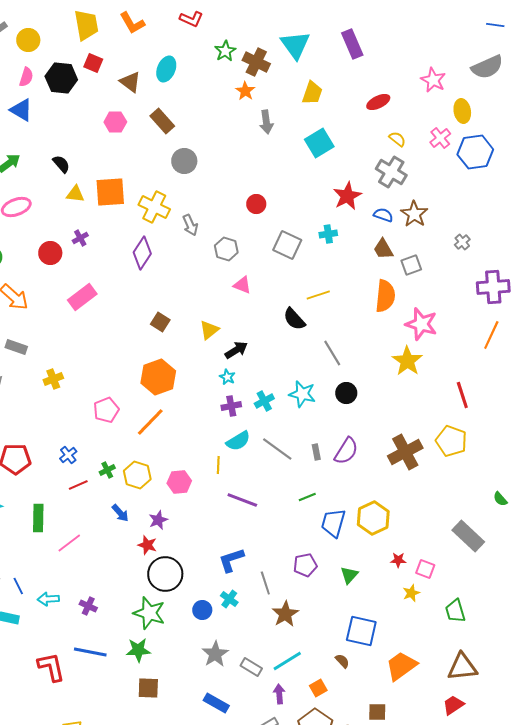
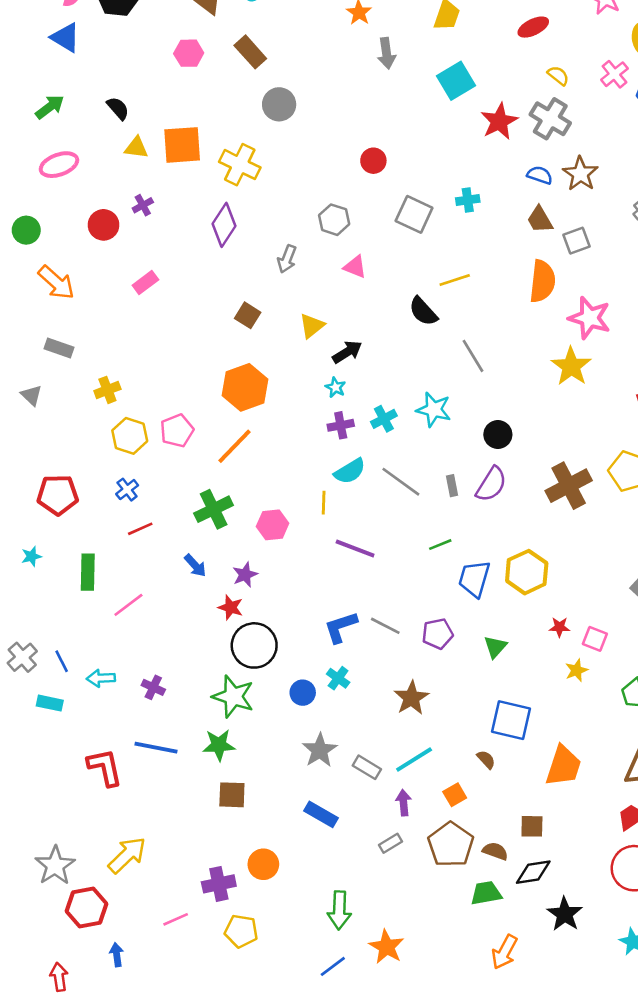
red star: (347, 196) -> (499, 121), moved
gray arrow: (190, 225) -> (287, 259), moved, turned 45
pink rectangle: (82, 297) -> (145, 283), size x0.7
black circle: (346, 393) -> (498, 435), moved
green cross: (107, 470) -> (214, 509), moved, size x1.8
yellow hexagon: (137, 475) -> (130, 436), moved
gray line: (265, 583) -> (385, 626), moved, turned -45
orange trapezoid: (401, 666) -> (563, 766), turned 144

